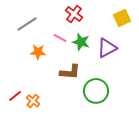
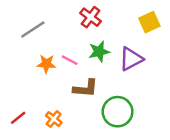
pink line: (60, 38) -> (70, 60), moved
green star: (81, 42) -> (99, 52), turned -30
orange cross: (33, 101) -> (54, 119), moved

